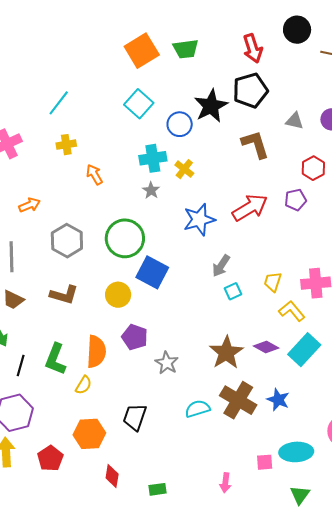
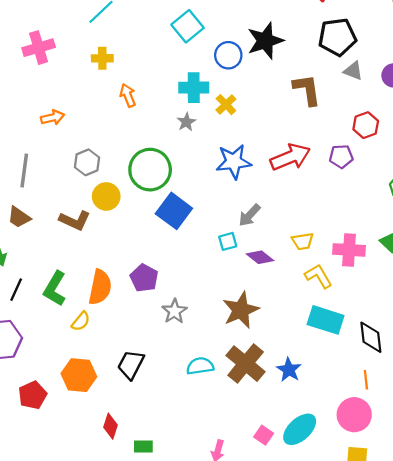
black pentagon: (250, 90) -> (337, 37), moved
gray hexagon: (67, 241) -> (87, 162), size x0.7
yellow trapezoid: (273, 282) -> (303, 241), turned -125
cyan square: (233, 291) -> (228, 241), moved
yellow circle: (118, 295) -> (106, 196), moved
purple diamond: (266, 347) -> (260, 257), moved
cyan rectangle: (304, 350) -> (326, 320), turned 56
cyan ellipse: (296, 452) -> (300, 429), turned -48
pink square: (265, 462) -> (264, 435), turned 30
red diamond: (112, 476) -> (110, 426), moved

